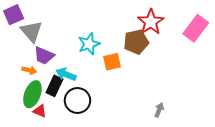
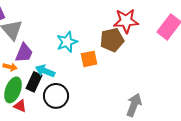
red star: (151, 22) -> (126, 21), turned 30
purple trapezoid: (44, 55) -> (24, 53), turned -90
gray arrow: (159, 110) -> (134, 105), size x1.6

